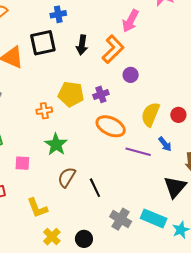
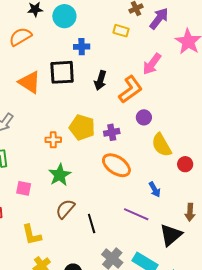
yellow semicircle: (150, 114) -> (161, 145), moved, turned -60
blue arrow: (165, 144) -> (155, 189), moved
purple line: (138, 152) -> (136, 214), moved

